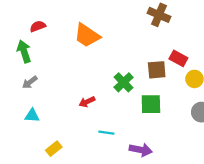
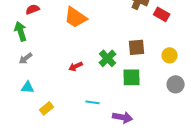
red rectangle: (178, 58) -> (162, 14), moved
red arrow: (87, 102) -> (76, 66), moved
yellow rectangle: (54, 149) -> (47, 108), moved

